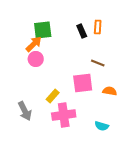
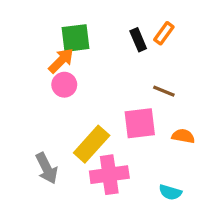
orange rectangle: (98, 27) -> (164, 33), turned 32
yellow rectangle: (53, 96) -> (92, 144), size x1.6

